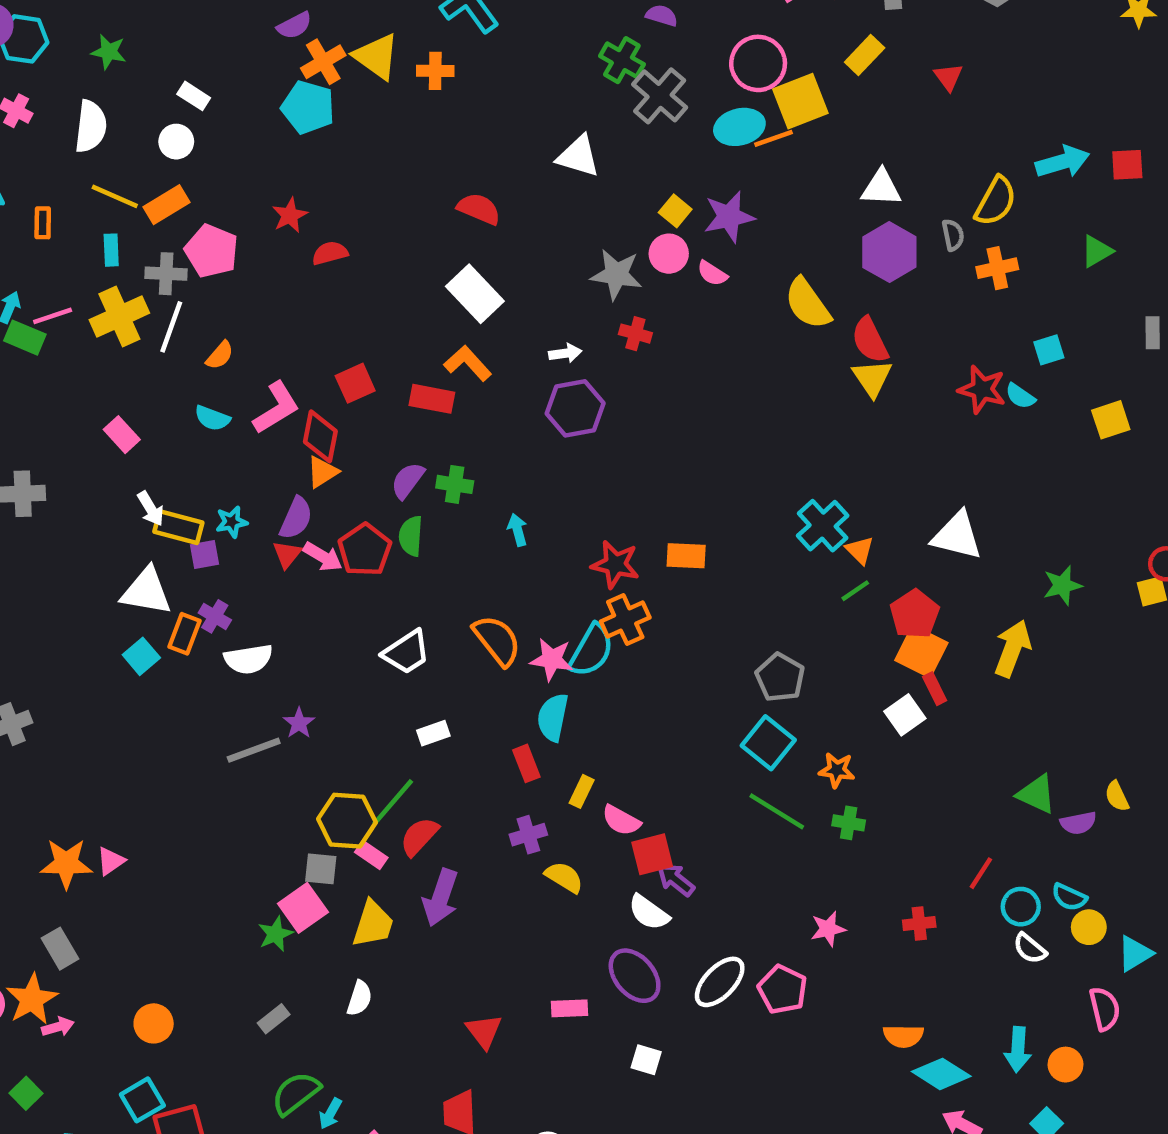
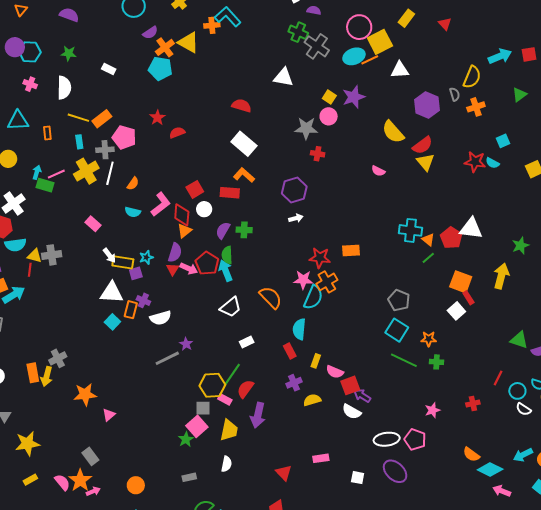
orange cross: (435, 71) -> (212, 25), moved
white circle: (176, 142) -> (204, 209), moved
white triangle: (881, 188) -> (400, 70), moved
pink semicircle: (712, 273) -> (378, 171), moved
red semicircle: (870, 340) -> (423, 145), turned -95
white arrow: (565, 353) -> (296, 218), moved
cyan cross: (823, 526) -> (410, 230), turned -35
cyan arrow: (517, 530) -> (226, 270), moved, size x1.5
red pentagon: (915, 614) -> (451, 238), moved
pink star: (552, 659) -> (303, 280), moved
orange star: (66, 864) -> (85, 394), moved
yellow semicircle: (564, 877) -> (312, 400), turned -42
purple ellipse: (635, 976) -> (395, 471), moved
white ellipse: (720, 982) -> (387, 439), turned 45
gray rectangle: (274, 1019) -> (189, 477), turned 32
orange semicircle: (903, 1036) -> (471, 454), turned 42
cyan arrow: (1018, 1049) -> (523, 455), turned 66

